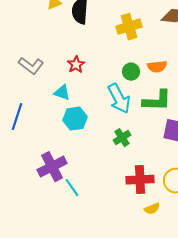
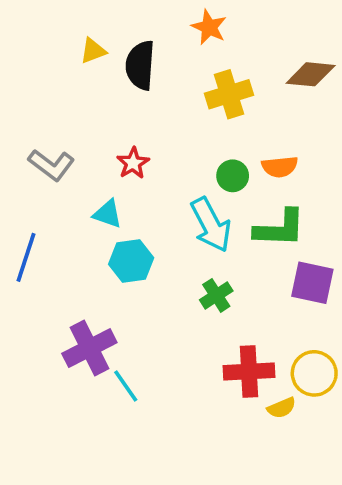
yellow semicircle: (152, 209) -> (282, 408), moved

